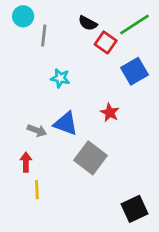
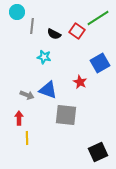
black semicircle: (88, 23) -> (54, 34), moved
blue square: (135, 71) -> (100, 63), moved
gray square: (91, 158) -> (66, 115), turned -30

